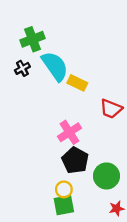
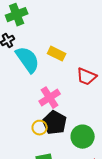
cyan semicircle: (55, 66) -> (28, 60), moved
yellow circle: (64, 189) -> (40, 128), moved

